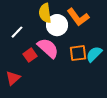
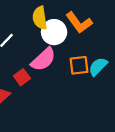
pink semicircle: (48, 48) -> (43, 59), turned 95
red square: (30, 55) -> (22, 77), moved

